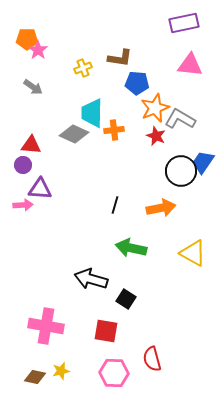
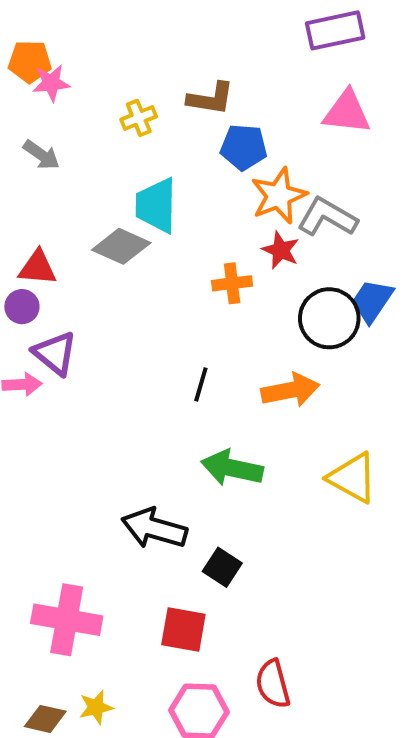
pink star: (38, 50) -> (51, 83), turned 30
orange cross: (114, 130) -> (232, 283), moved
purple triangle: (40, 189) -> (55, 353), turned 35

